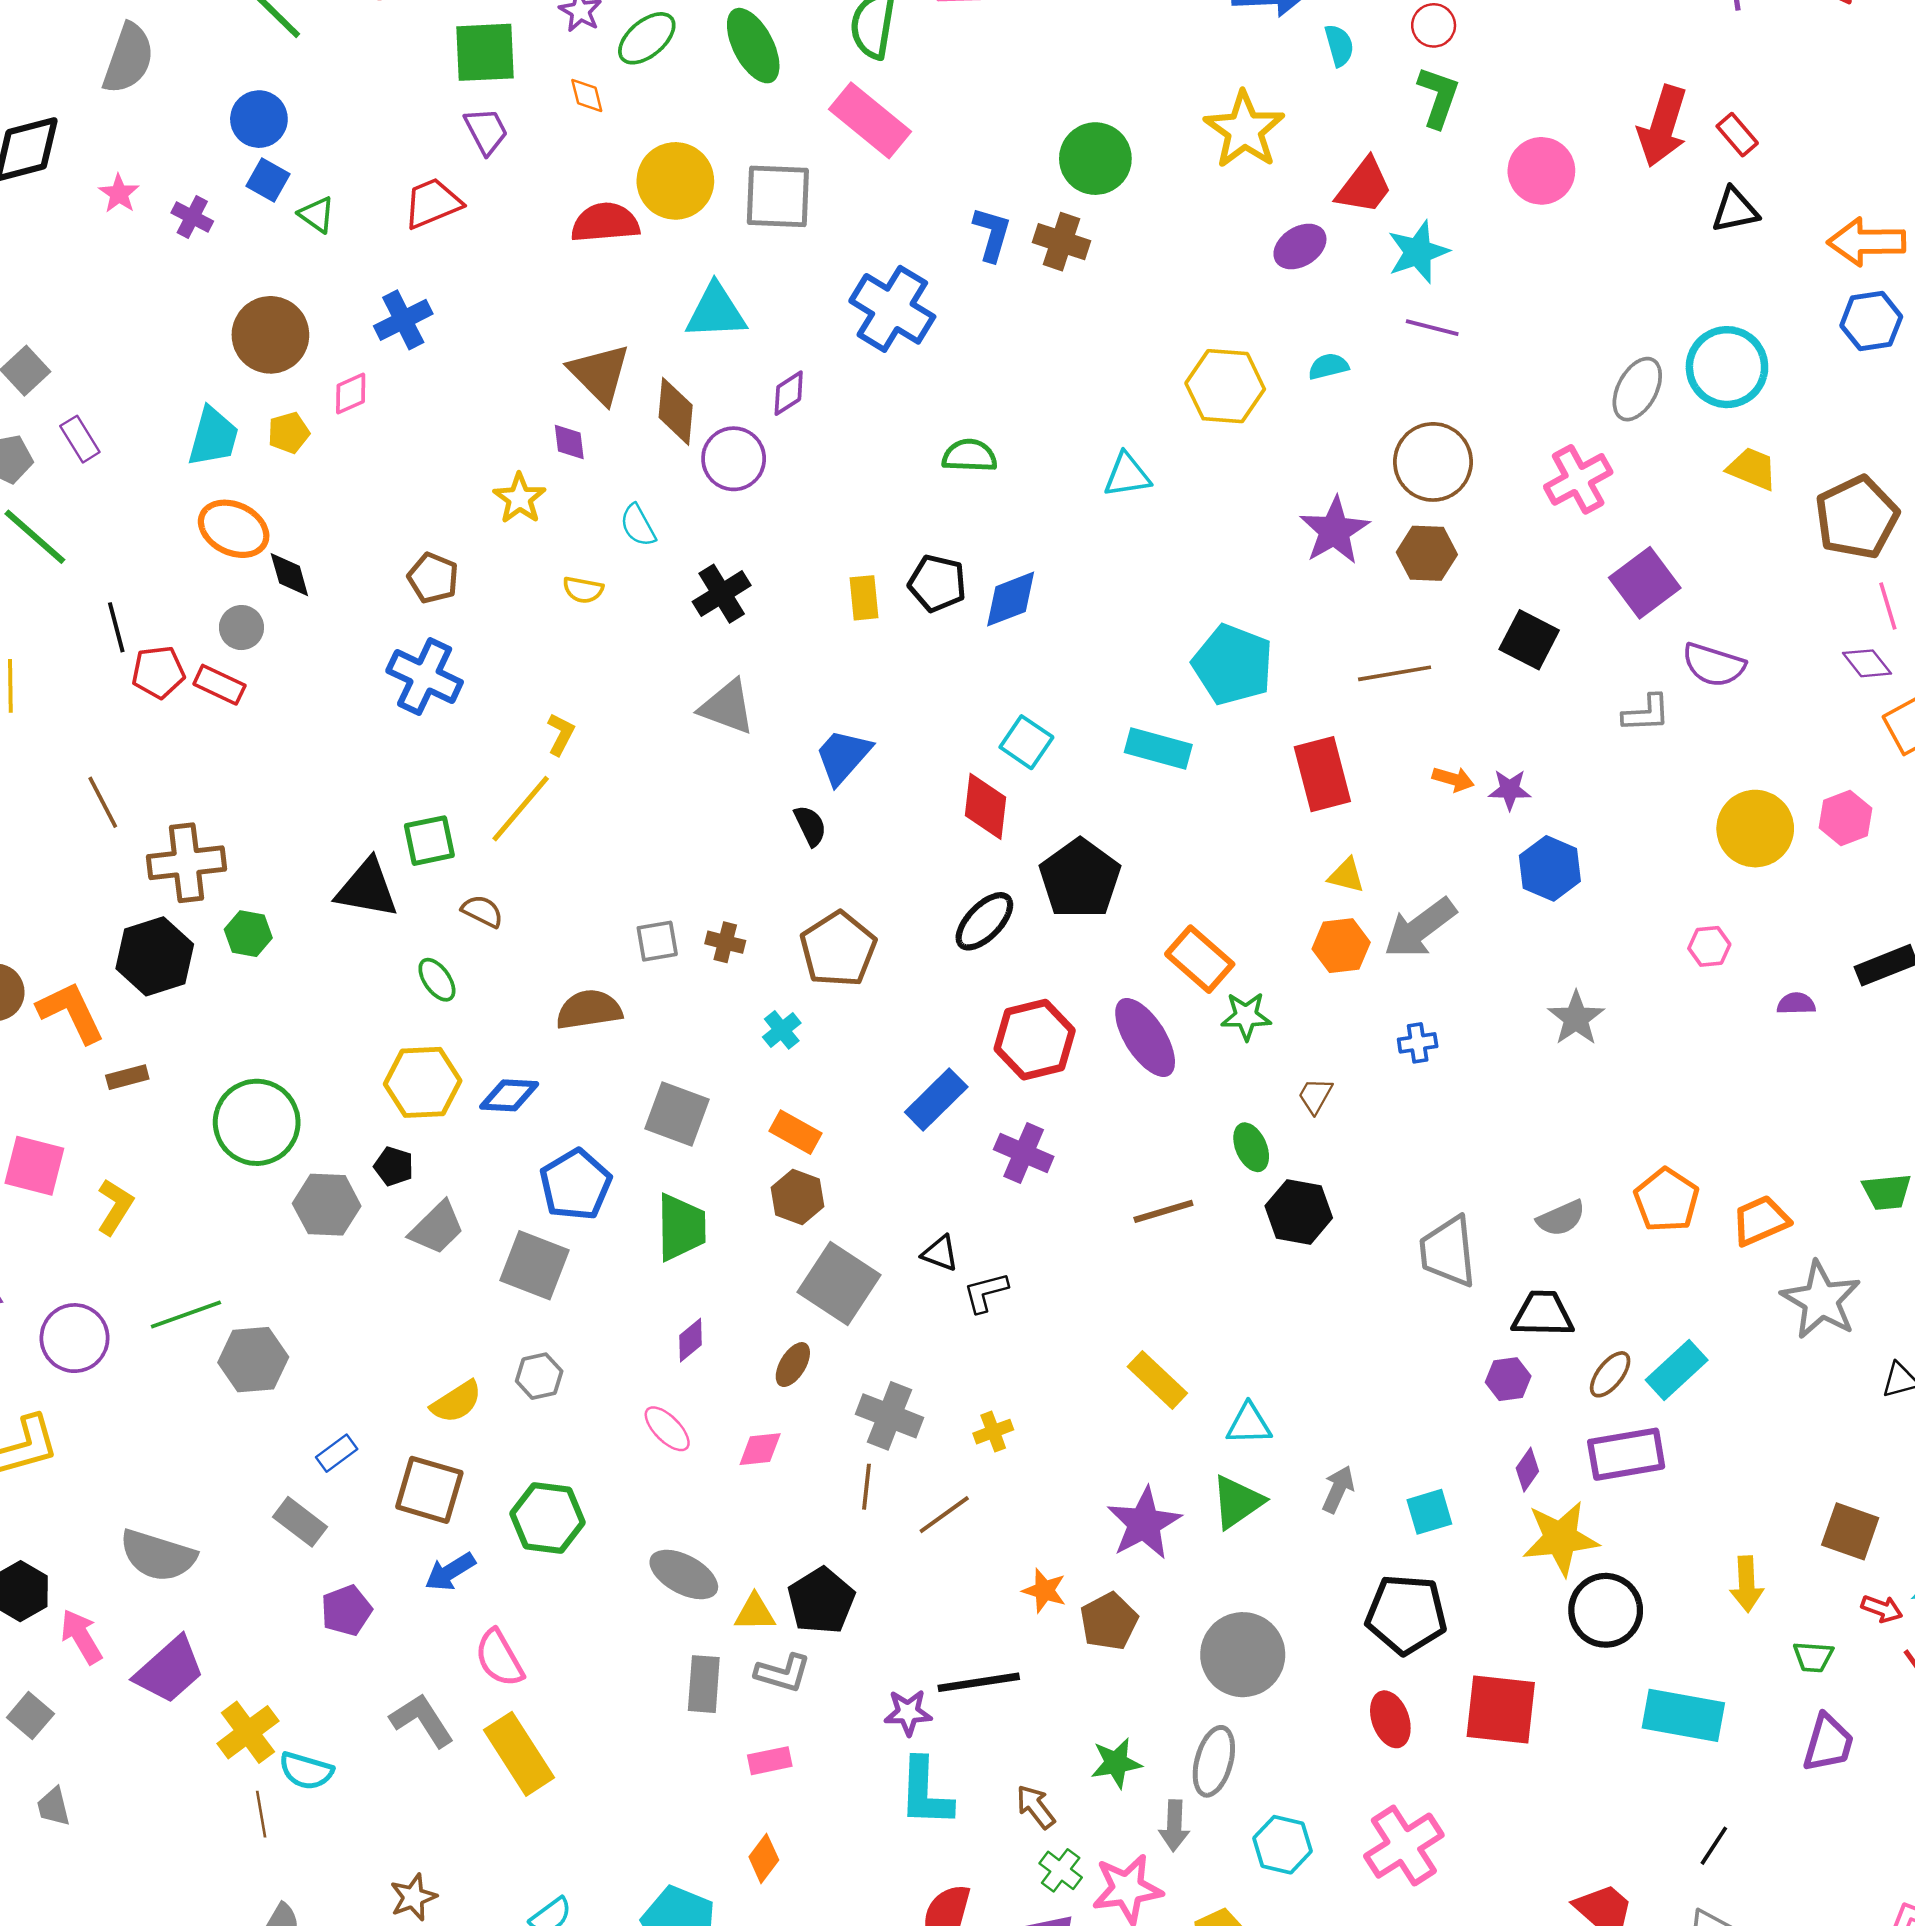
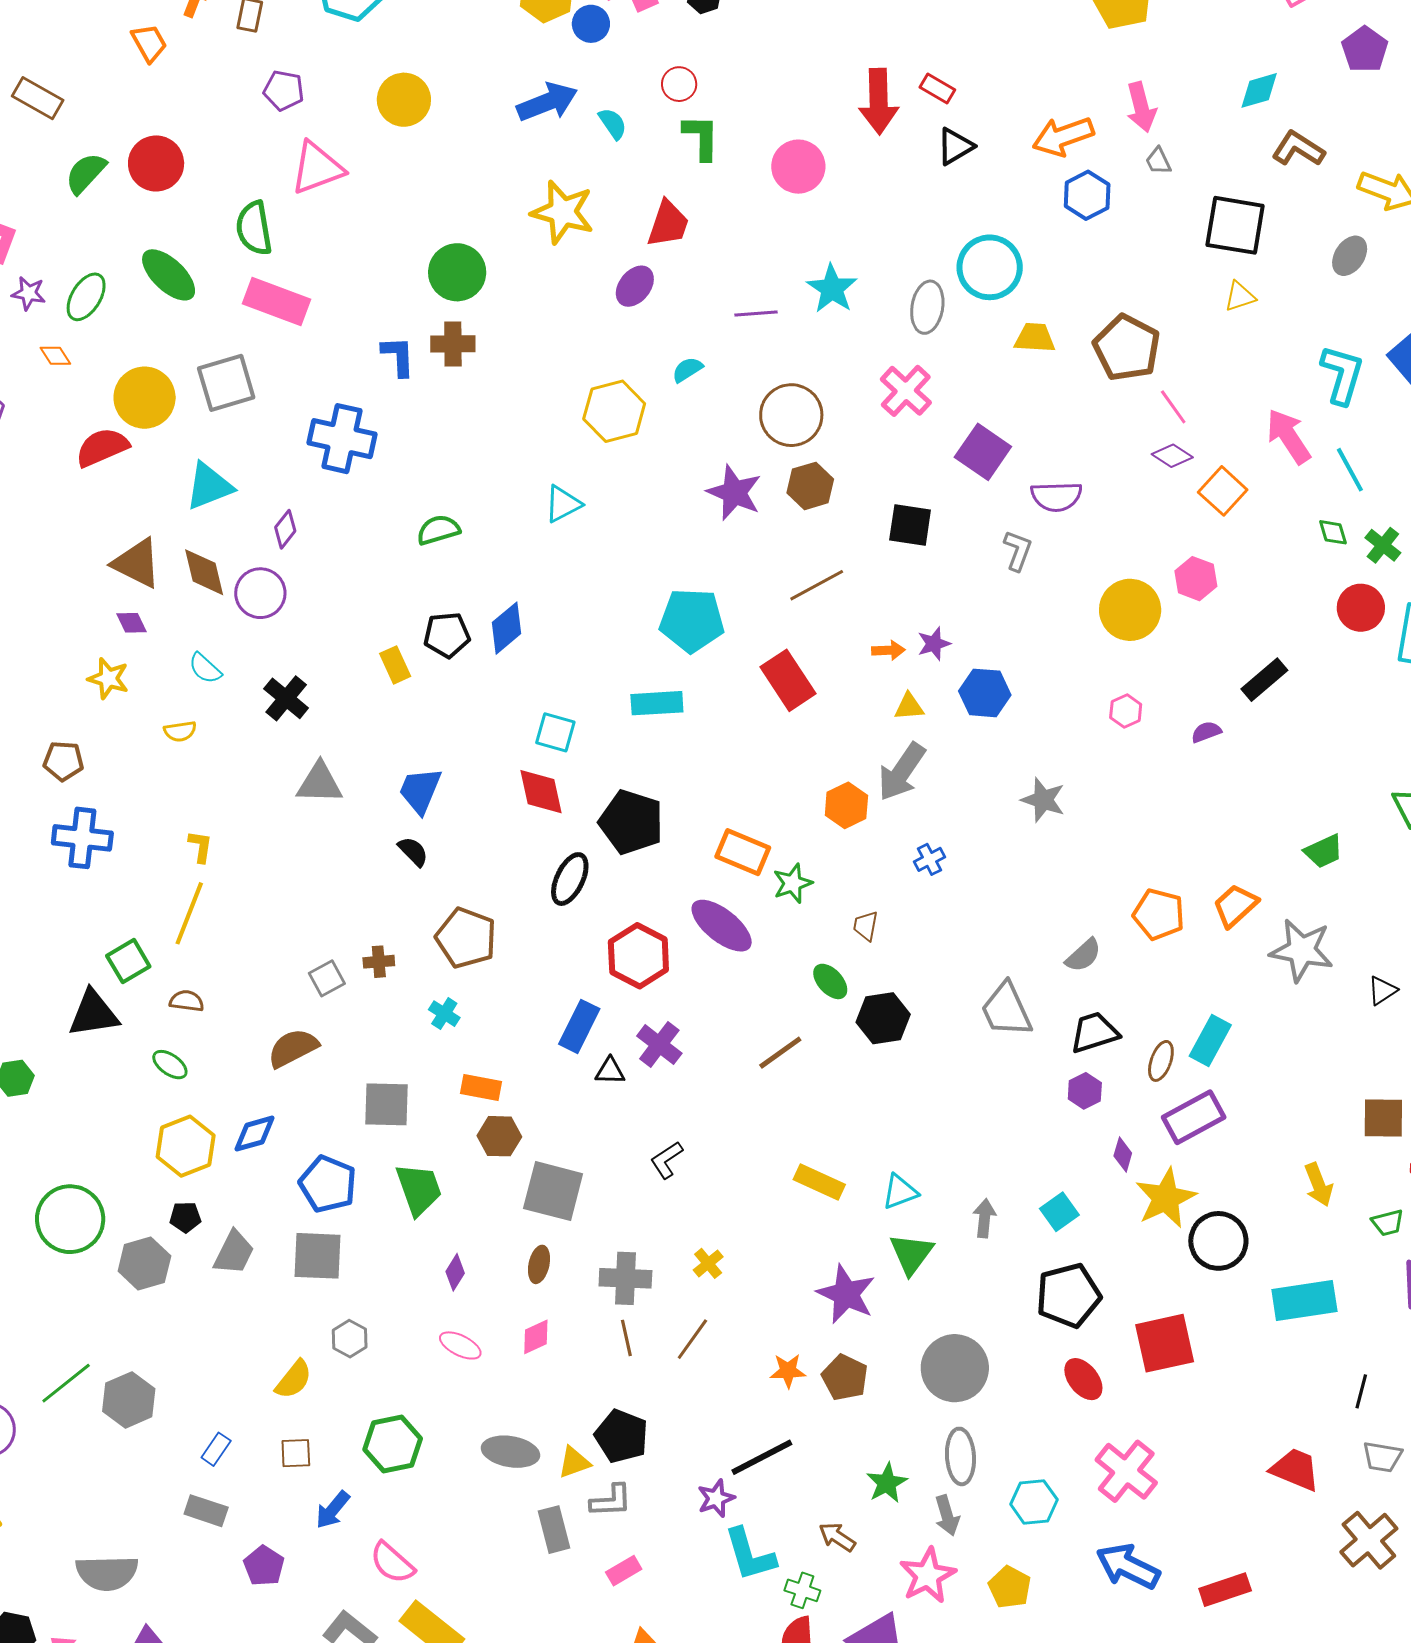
cyan star: (1418, 252) -> (832, 289), moved
gray L-shape: (1646, 713) -> (1018, 551), turned -48
yellow triangle: (1346, 876) -> (909, 707), moved
purple cross: (1024, 1153) -> (659, 1045), turned 33
black triangle: (940, 1253) -> (610, 1071), moved
brown square: (429, 1490) -> (296, 1453), size x0.6
green cross: (1061, 1870) -> (802, 1590), moved

